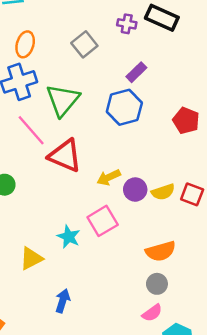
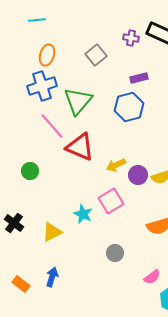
purple rectangle: (136, 72) -> (139, 78), turned 30
gray circle: (157, 284) -> (115, 253), moved
blue arrow: (63, 301) -> (52, 277), moved

